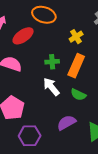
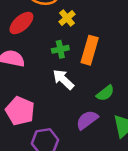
yellow cross: (76, 37) -> (67, 18), moved
green semicircle: (78, 95) -> (105, 93), moved, turned -56

